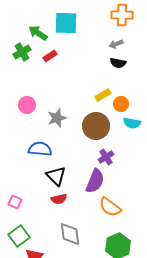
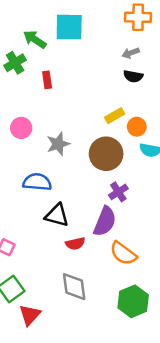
red rectangle: (50, 56) -> (47, 80), moved, turned -64
black triangle: (56, 176) -> (57, 215), turned -30
red semicircle: (59, 199) -> (75, 244), moved

